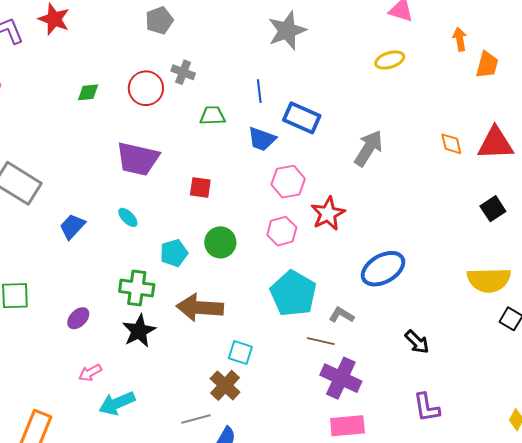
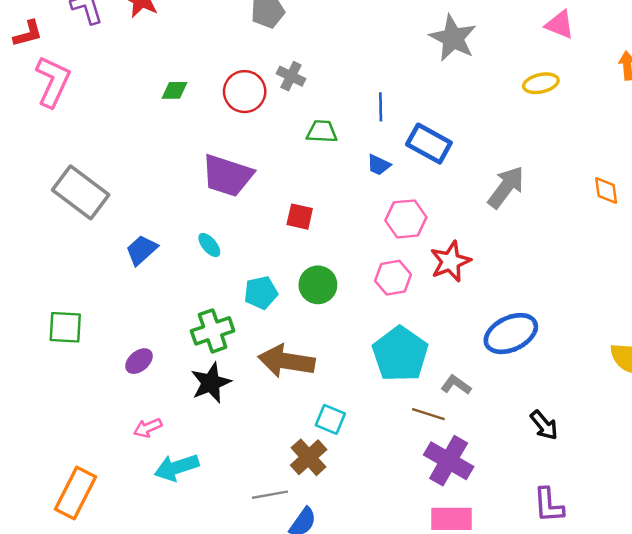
gray star: (287, 31) -> (453, 38), moved, turned -30
blue trapezoid: (262, 139) -> (379, 165), size x0.7
green cross: (137, 288) -> (213, 331), turned -32

